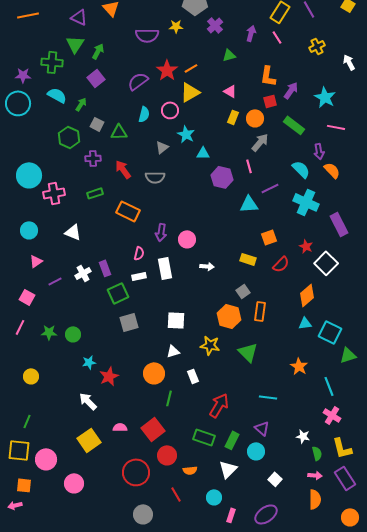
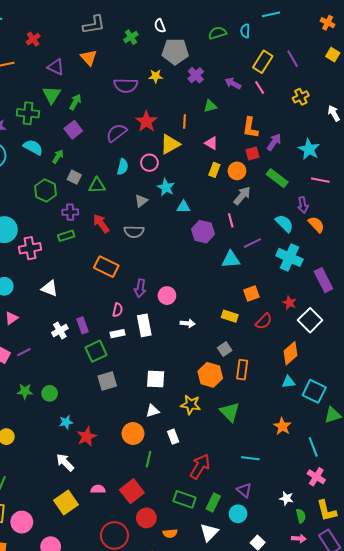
purple arrow: (251, 33) -> (233, 83), turned -77
orange line: (191, 68) -> (184, 122), moved, turned -56
green rectangle: (95, 193) -> (66, 236), moved
purple line: (55, 281) -> (24, 352), moved

